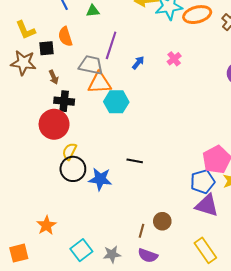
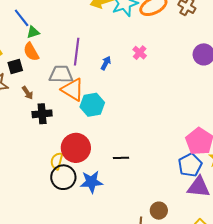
green triangle: (93, 11) -> (33, 32), moved
orange triangle: (100, 83) -> (73, 90), turned 45
red circle: (54, 124) -> (76, 148), moved

